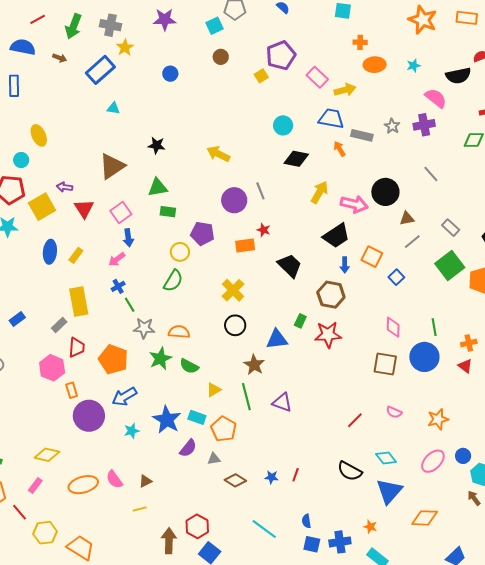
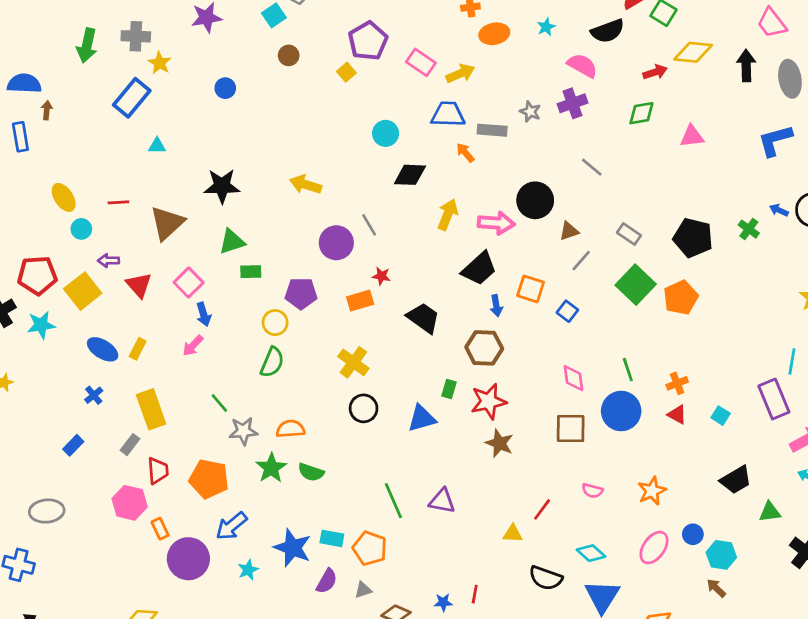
red line: (38, 19) -> (118, 202), moved, turned 35
brown arrow: (60, 58) -> (47, 110), moved, turned -96
black star: (157, 145) -> (222, 186), size x1.5
cyan circle: (21, 160) -> (81, 229), moved
blue ellipse: (50, 252) -> (103, 349), turned -55
blue cross: (118, 286) -> (94, 395), moved
brown star: (254, 365) -> (499, 443), moved
yellow triangle: (214, 390) -> (513, 534), moved, turned 42

